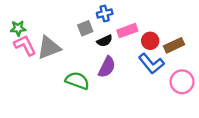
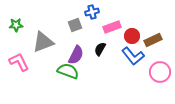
black semicircle: (105, 41) -> (100, 49), moved, turned 144
pink L-shape: (25, 45) -> (19, 62), moved
purple semicircle: (107, 67) -> (76, 55), moved

